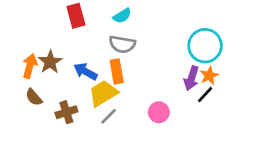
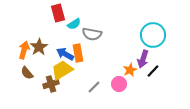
cyan semicircle: (122, 16) -> (74, 24), moved
orange rectangle: (117, 71) -> (78, 53), moved
orange star: (209, 76) -> (130, 70), moved
yellow trapezoid: (103, 93) -> (62, 70), moved
gray line: (109, 116) -> (94, 87), moved

